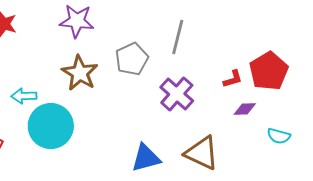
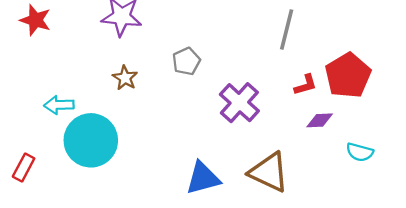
gray line: (178, 37) -> (287, 29), moved
gray pentagon: (132, 59) -> (186, 61), size x0.7
brown star: (80, 73) -> (125, 78), size x0.6

